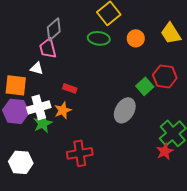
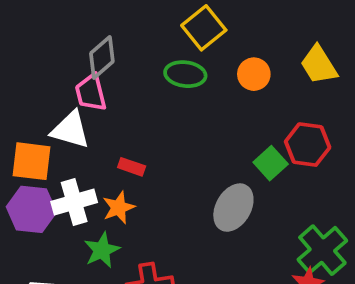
white triangle: (37, 68) -> (70, 130), size x1.6
green star: (43, 123) -> (102, 250), moved

